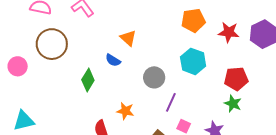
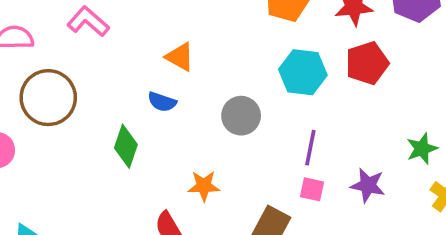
red pentagon: (236, 79) -> (367, 63), moved
purple line: (171, 102) -> (310, 148), moved
green star: (233, 104) -> (422, 149), moved, turned -30

